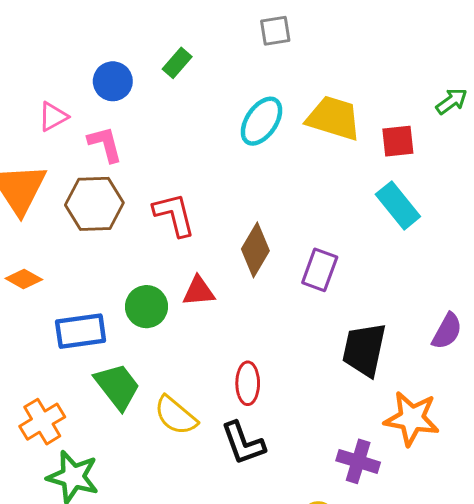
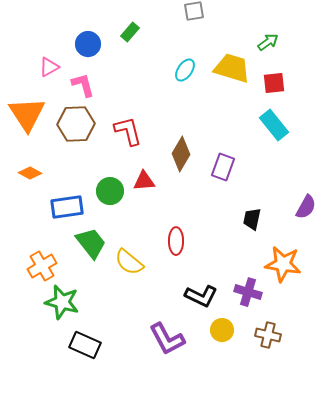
green arrow: (452, 101) -> (268, 42), moved
cyan ellipse: (261, 121) -> (185, 70), size x0.7
black trapezoid: (364, 350) -> (252, 219), size x0.6
black L-shape: (243, 443) -> (201, 296), moved, turned -44

